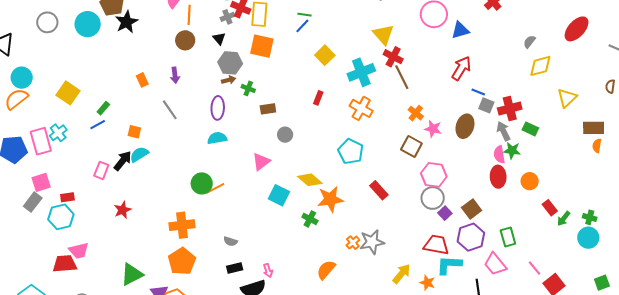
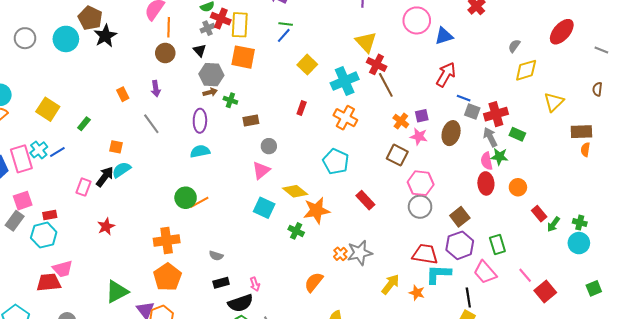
blue line: (98, 125) -> (57, 152), moved
pink triangle: (261, 162) -> (261, 170), moved
purple square: (445, 213) -> (422, 116), moved, turned 32

